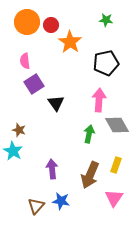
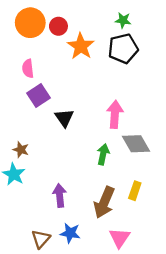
black pentagon: (106, 63) -> (123, 49), moved
pink triangle: (114, 198) -> (120, 238), moved

